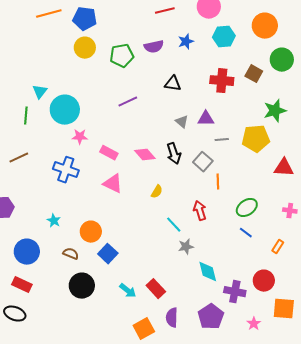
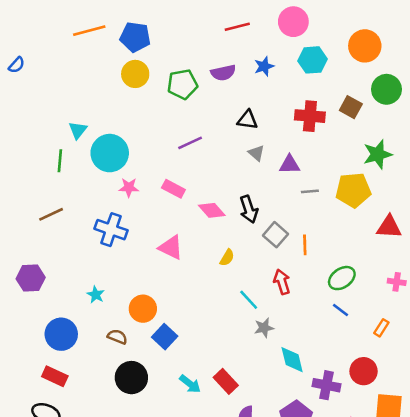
gray triangle: (182, 122) -> (256, 153), moved
pink rectangle: (109, 153) -> (173, 189), moved
gray square: (203, 162) -> (276, 235), moved

